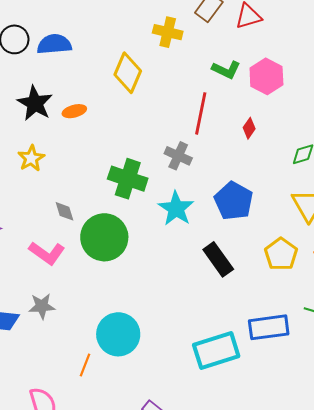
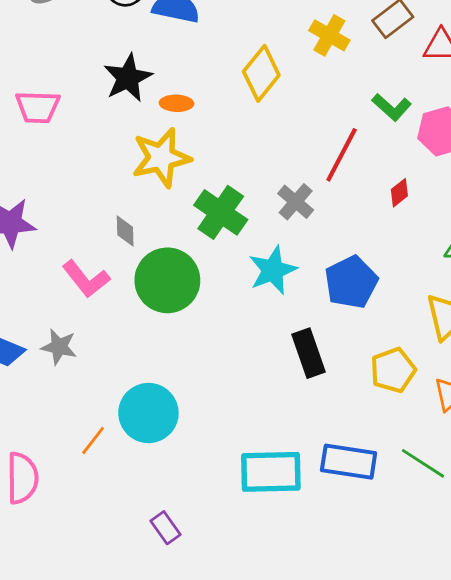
yellow star: (31, 158) -> (161, 158), moved, size x1.6

